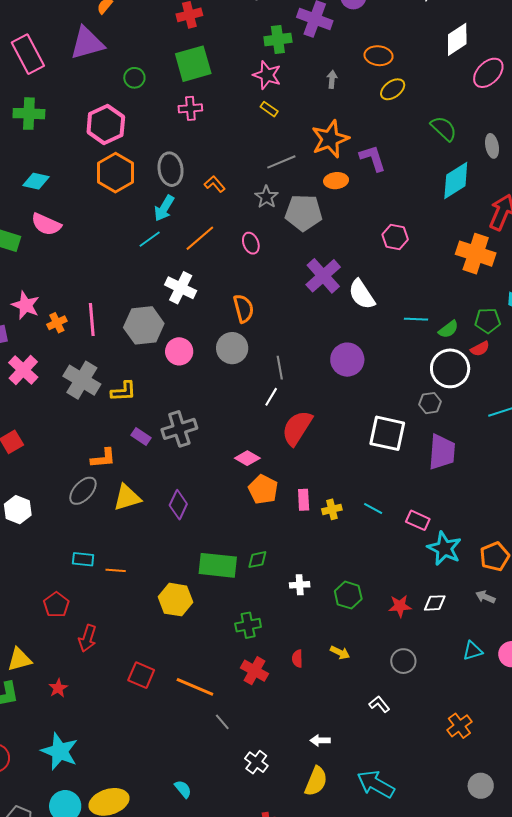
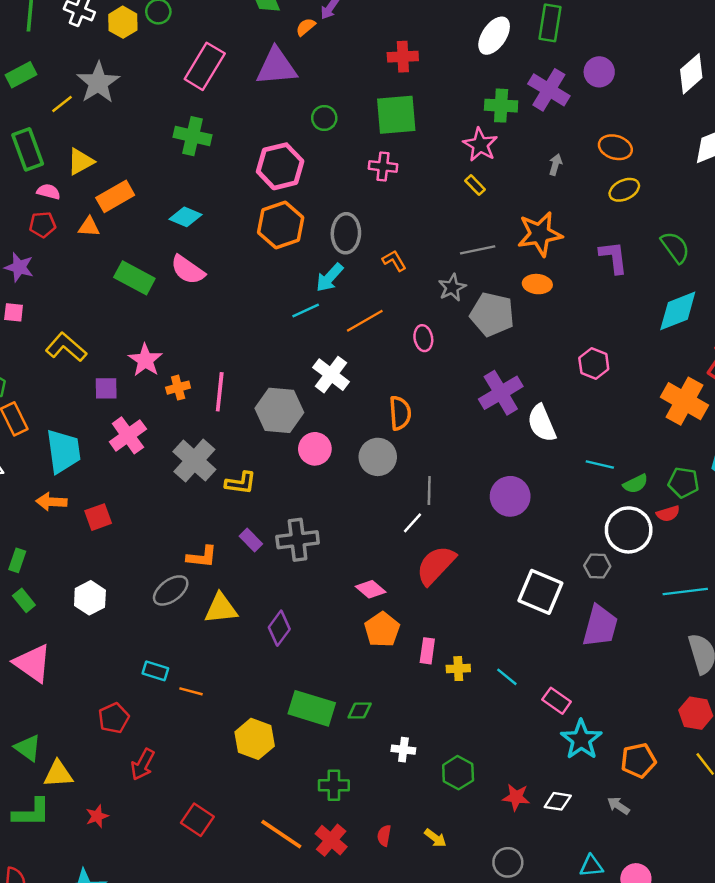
pink rectangle: (28, 54) -> (205, 66), turned 48
purple L-shape: (373, 158) -> (613, 257), moved
orange line: (195, 687) -> (281, 834), moved

